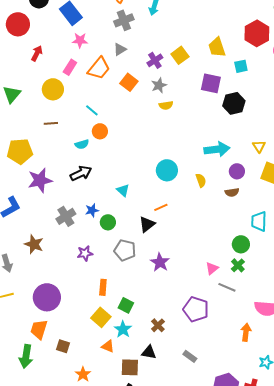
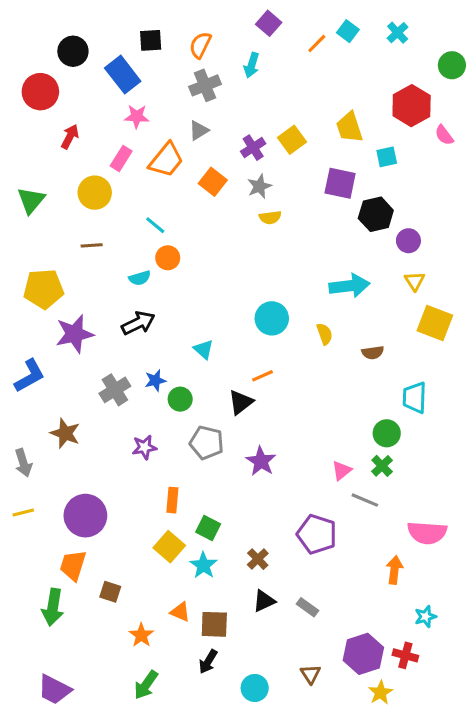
purple circle: (237, 171) -> (408, 241), moved
orange triangle: (108, 346) -> (180, 612), moved
black triangle: (149, 352) -> (264, 601), moved, turned -35

